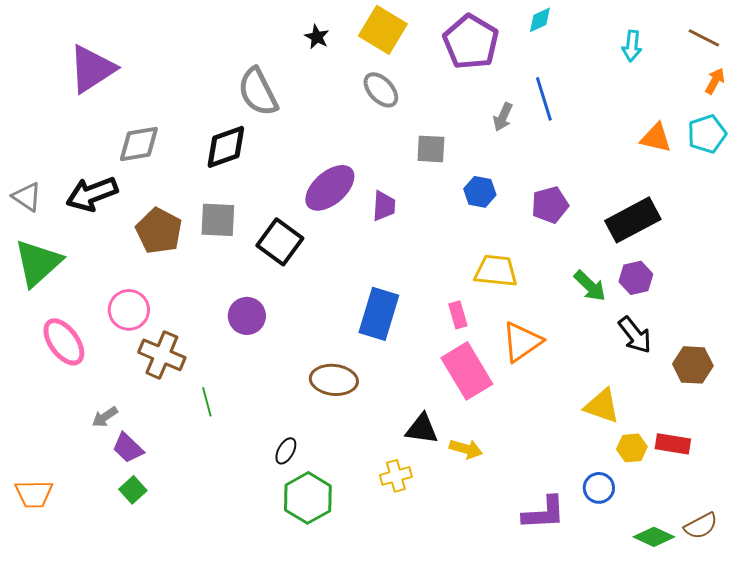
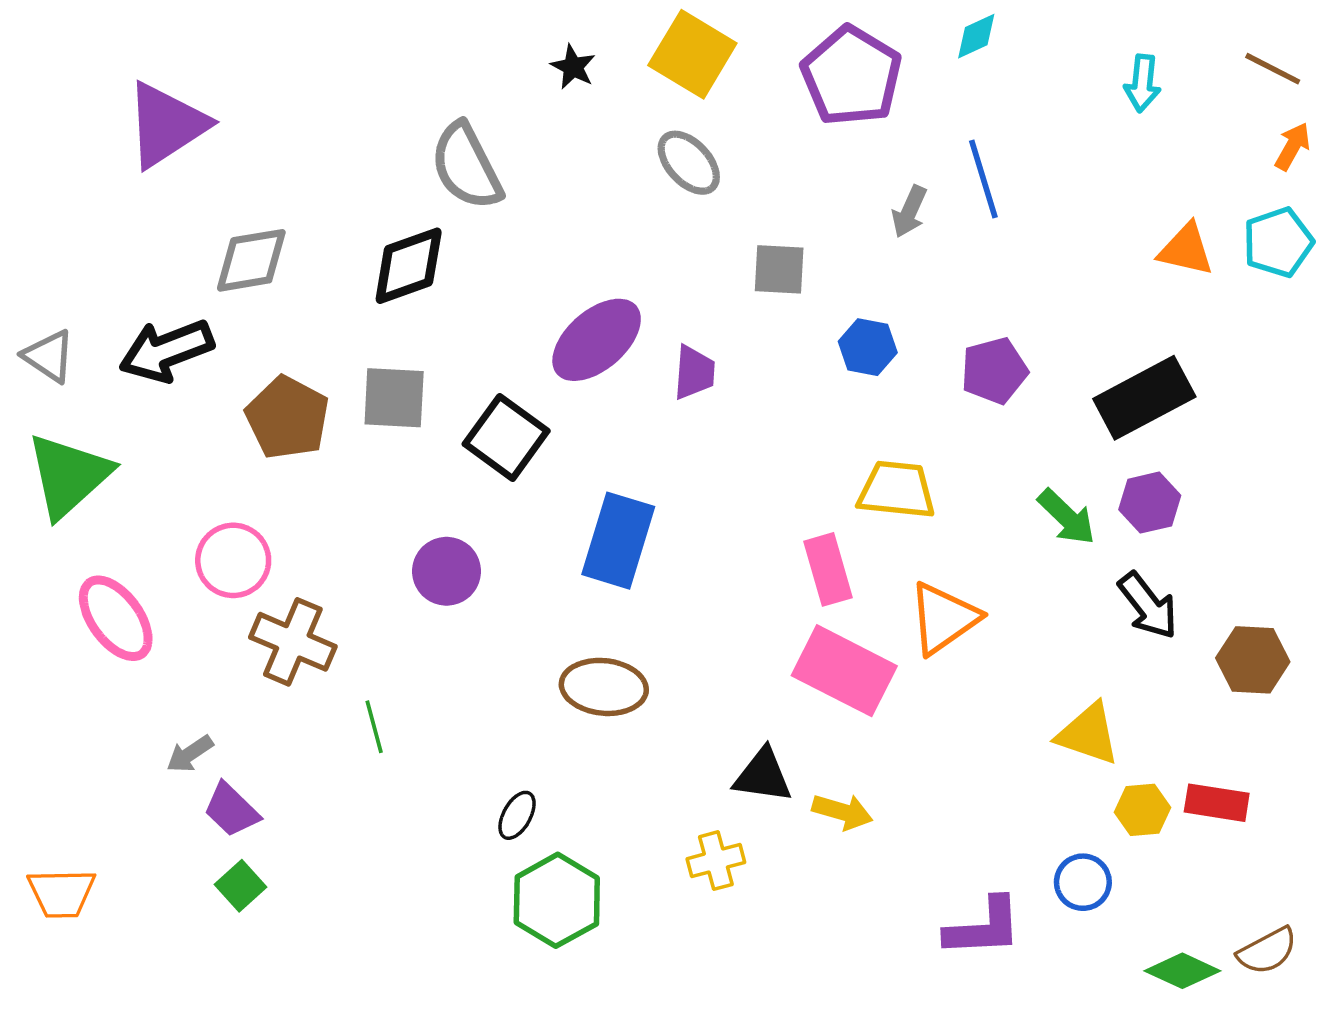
blue rectangle: (379, 314) -> (618, 541), moved
pink rectangle: (458, 315) -> (828, 569), size x1.4
pink rectangle: (467, 371) -> (844, 671), turned -32

